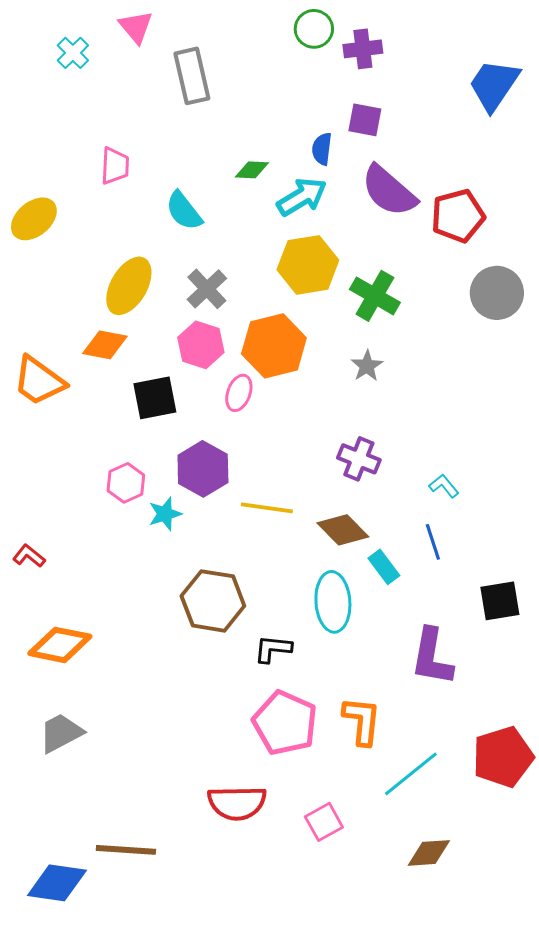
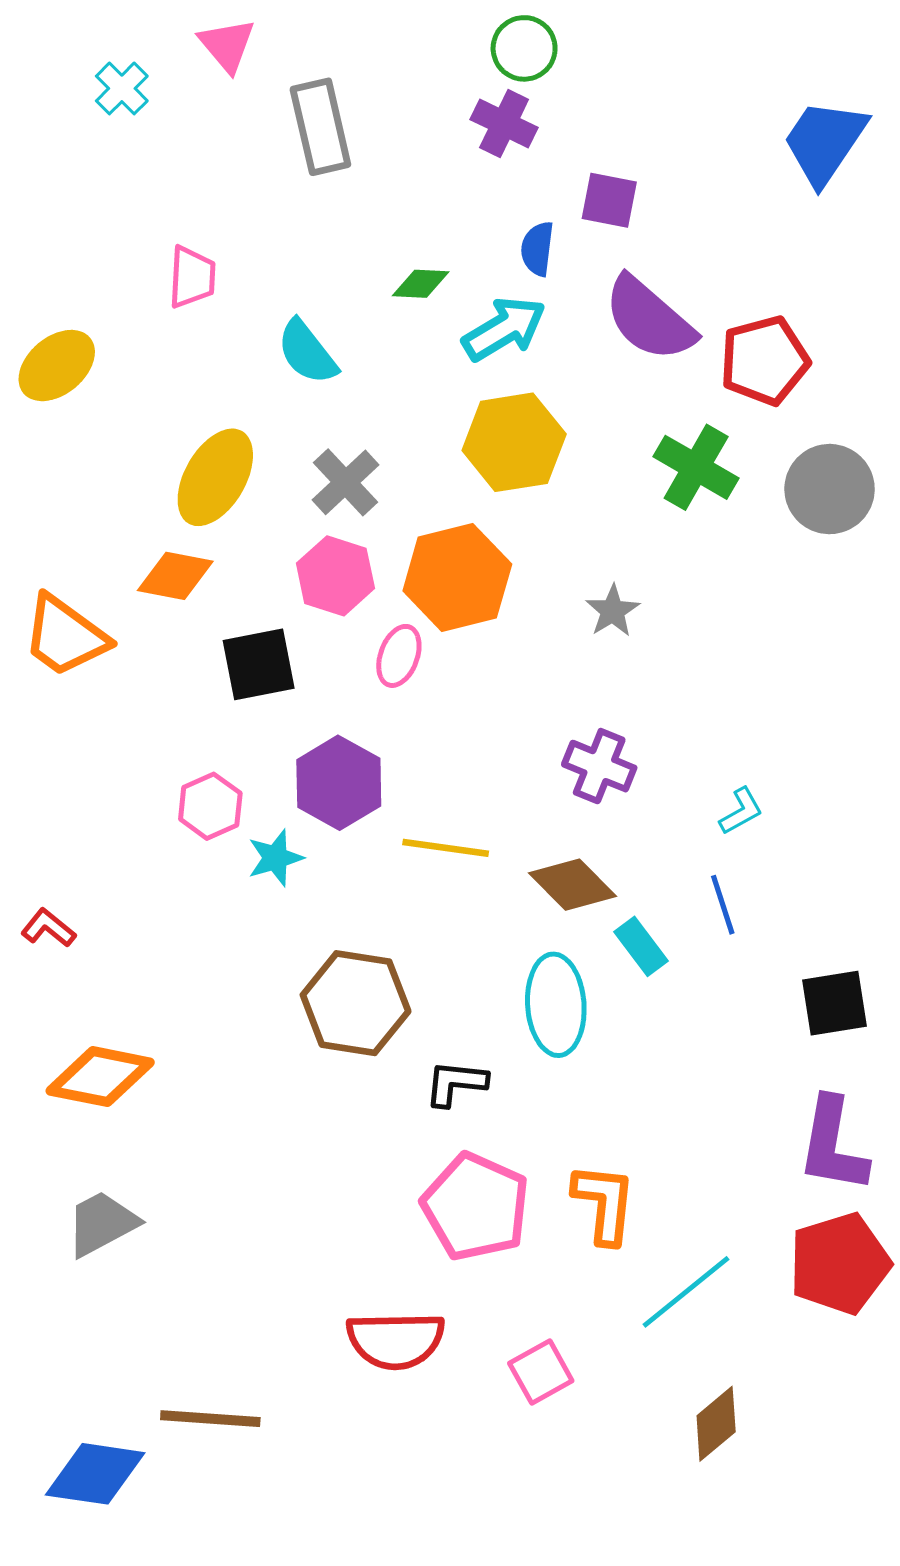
purple cross: (363, 49) -> (504, 124), moved, turned 33
green cross: (375, 296) -> (696, 467), moved
cyan L-shape: (444, 486) -> (741, 811), turned 100
purple L-shape: (432, 657) -> (833, 1145), moved
brown diamond: (429, 853) -> (716, 1424), turned -36

